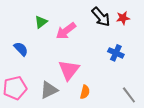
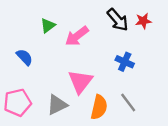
blue cross: (116, 53) -> (125, 62), moved
orange semicircle: (85, 92) -> (99, 107), size x1.5
gray line: (129, 95) -> (128, 103), moved

